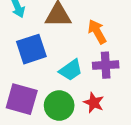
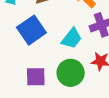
purple square: (22, 99) -> (36, 77), size x0.7

